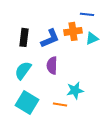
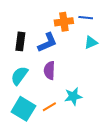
orange cross: (73, 31) -> (64, 22), moved
orange line: (60, 104) -> (49, 107), moved, turned -40

